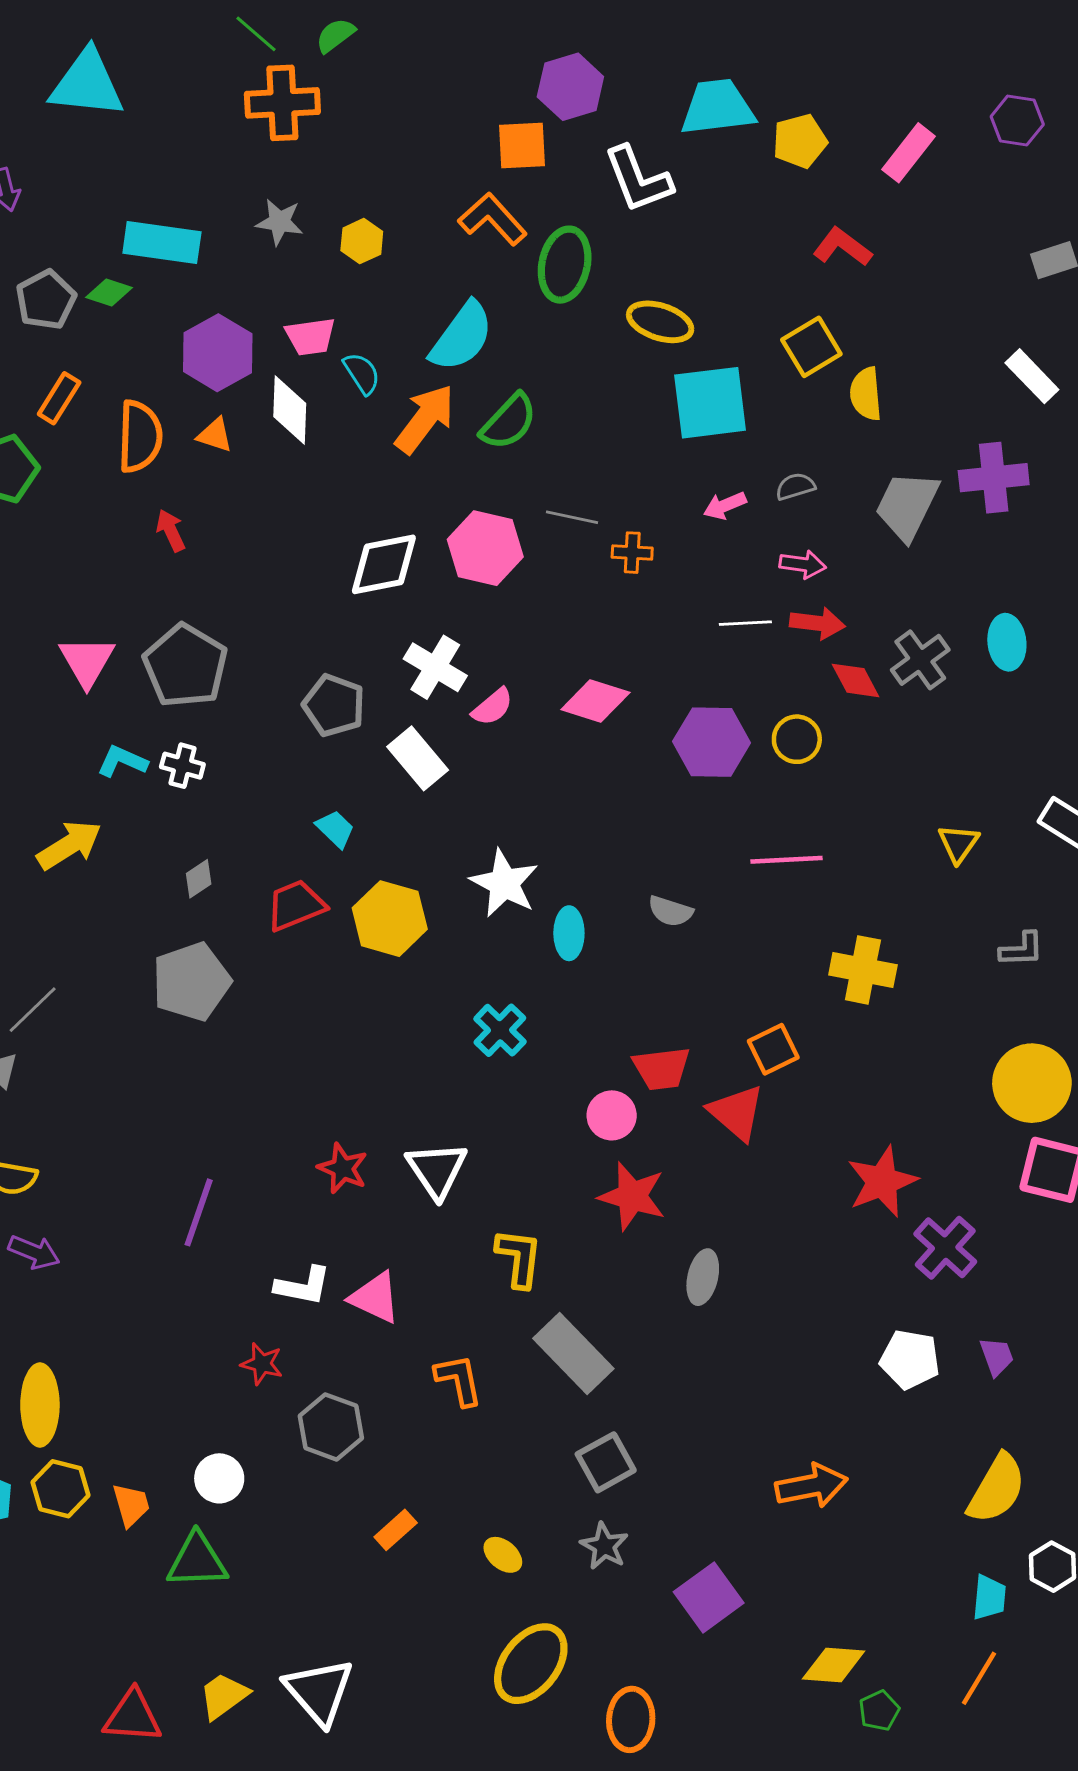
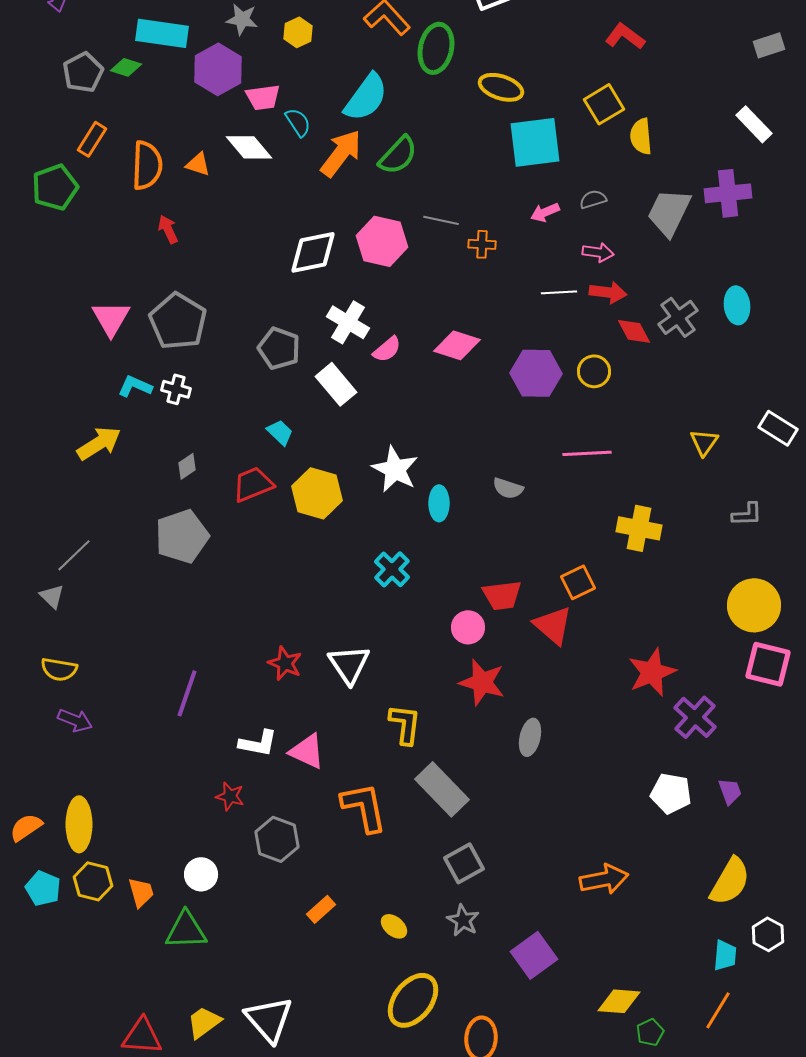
purple hexagon: (218, 353) -> (218, 69), moved
white diamond: (290, 410) -> (249, 147), turned -42
orange L-shape: (459, 1380) -> (364, 807), size x1.4

